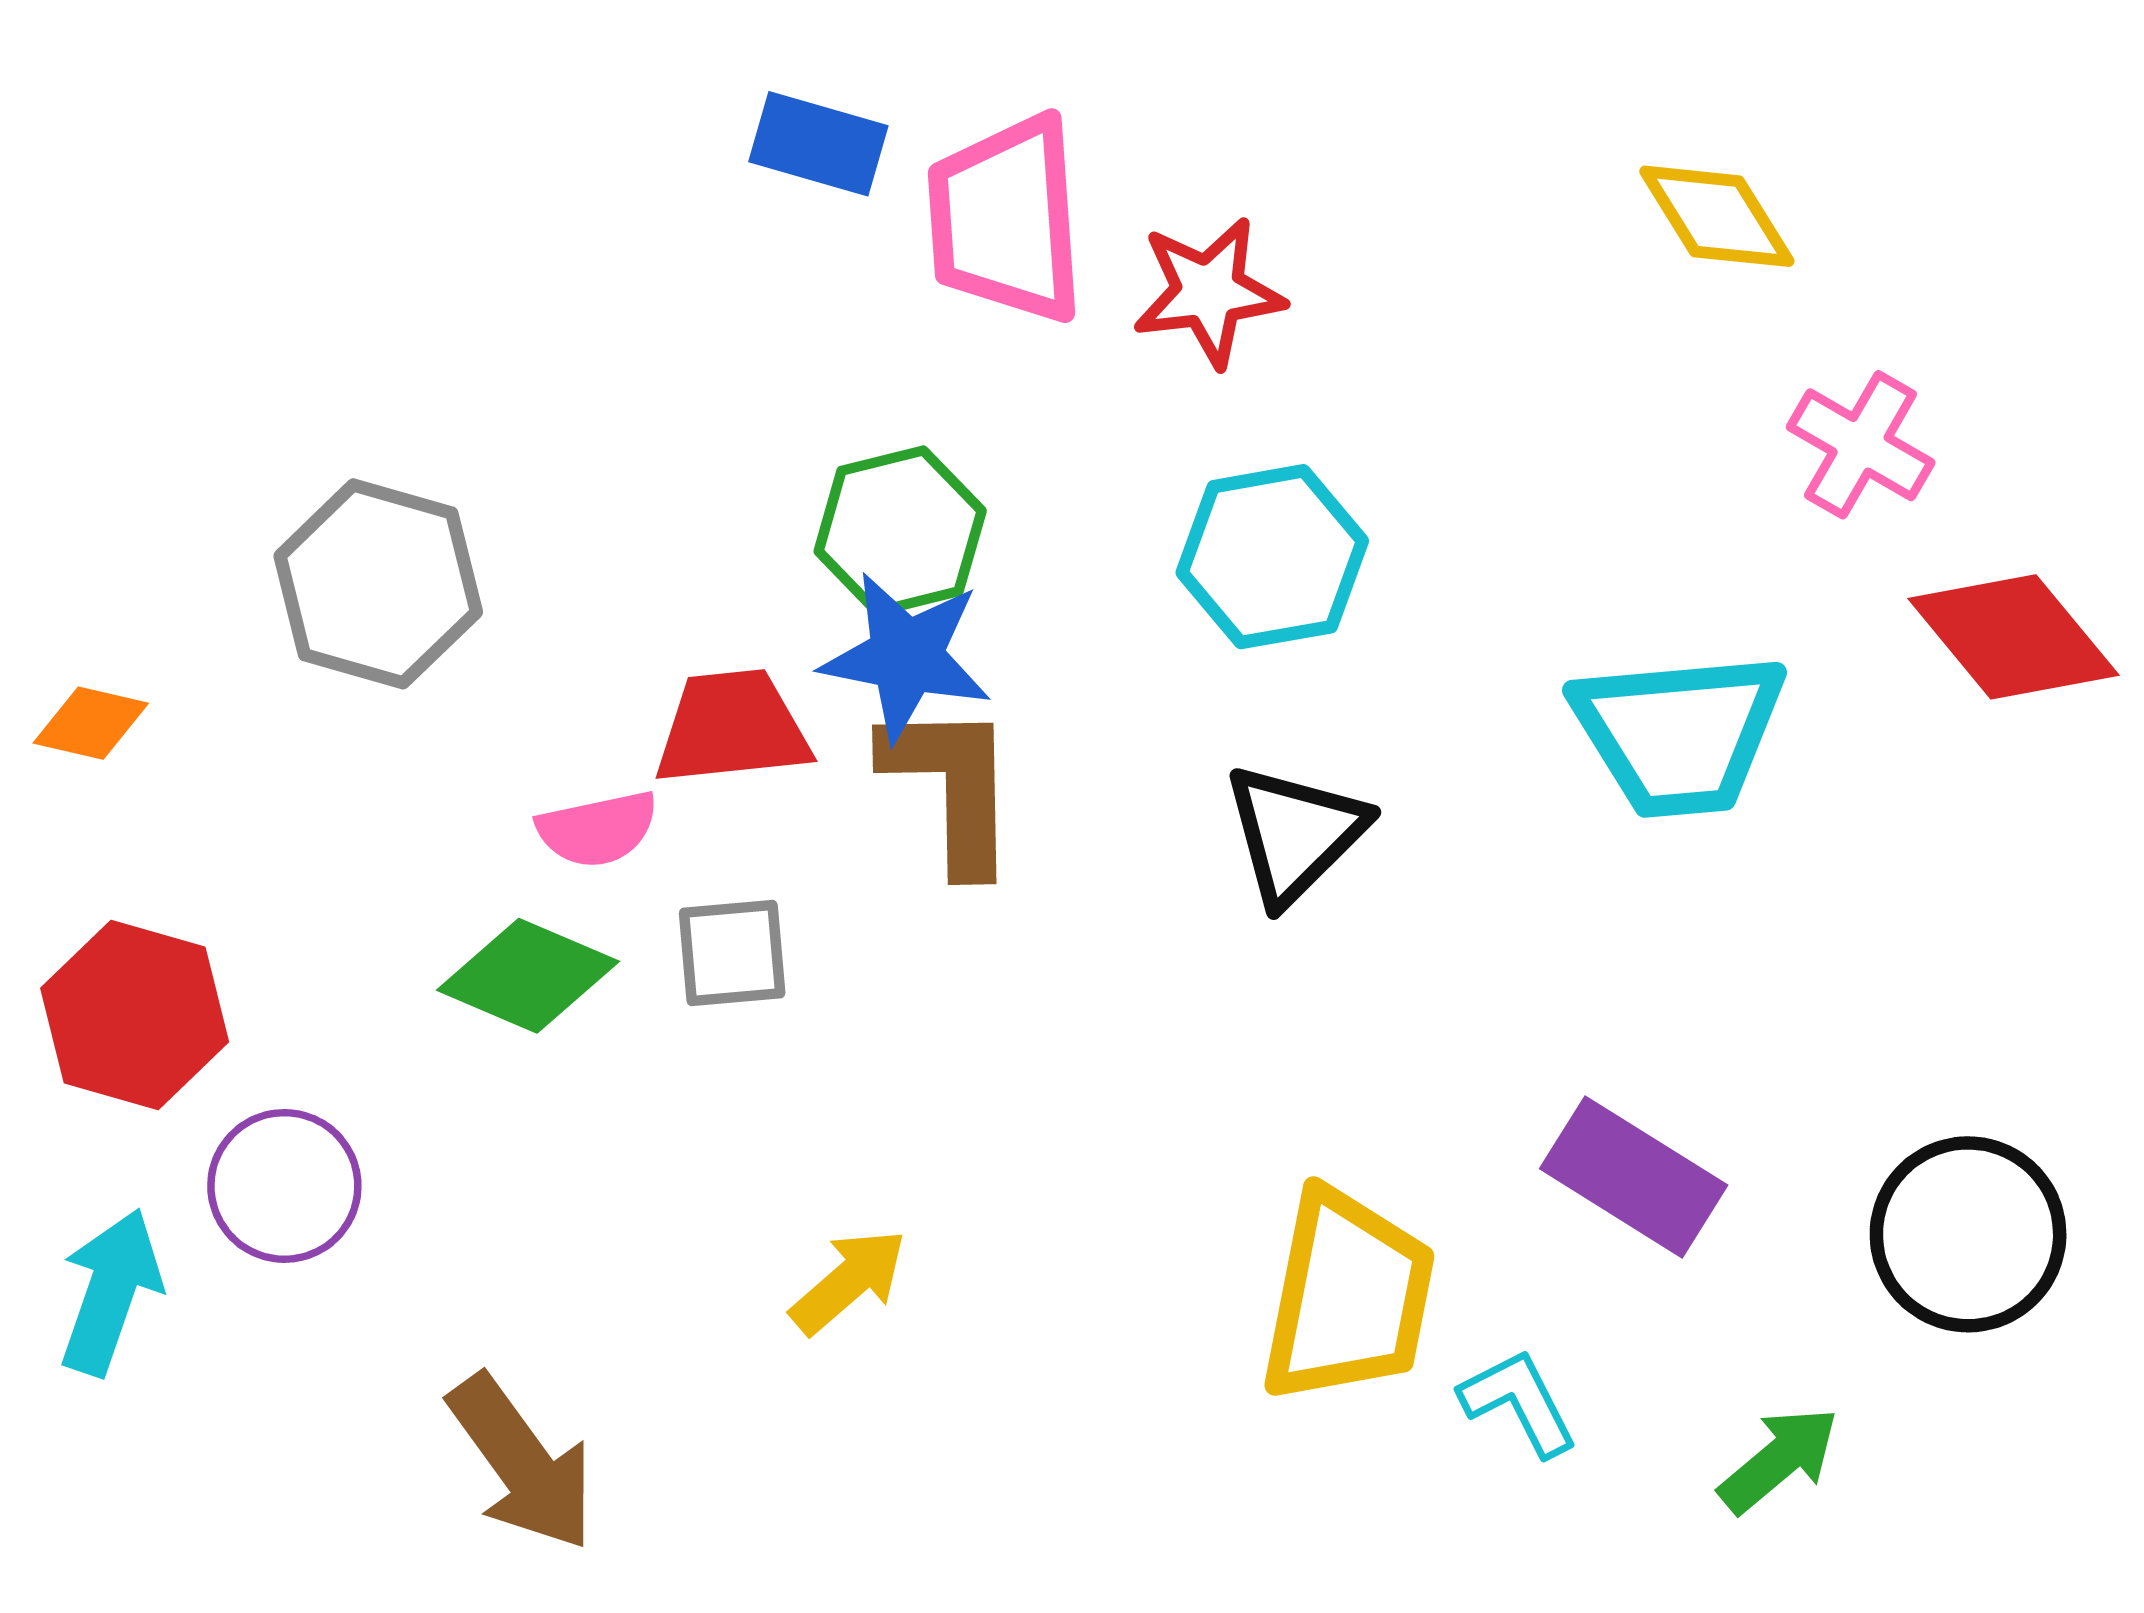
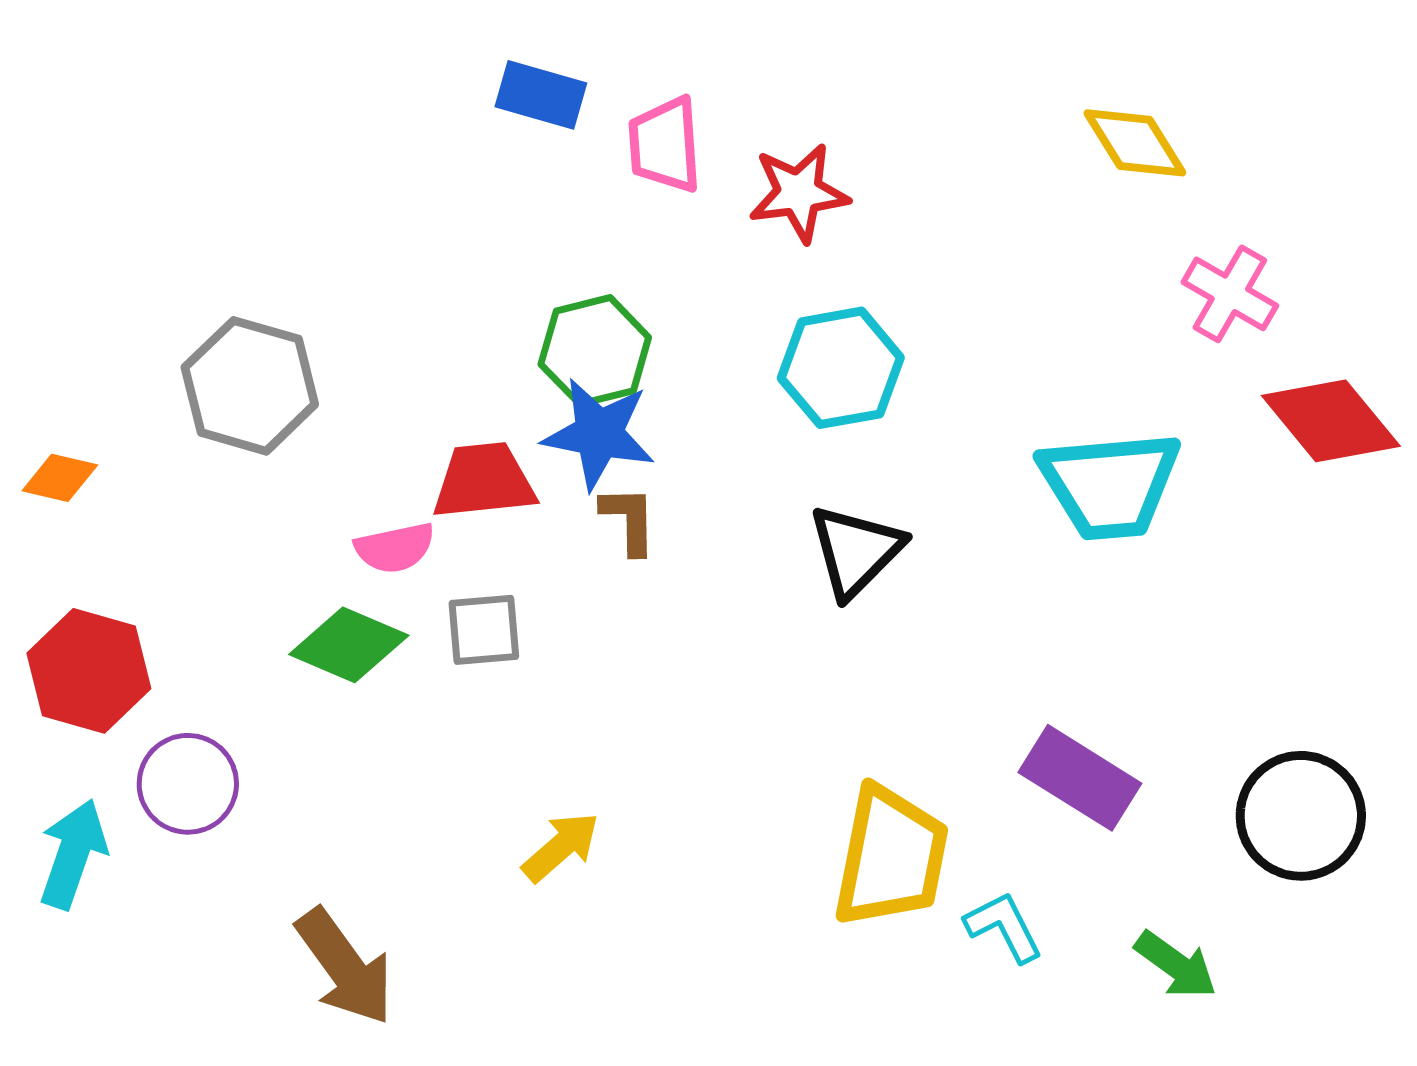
pink trapezoid: (1006, 219) -> (665, 145), size x0.7
brown L-shape: (951, 787) -> (629, 520), size x0.6
green arrow: (1779, 1460) -> (1176, 965), turned 76

